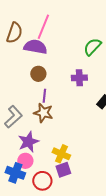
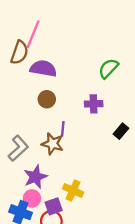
pink line: (43, 27) -> (33, 34), moved
purple line: (44, 96) -> (63, 129), moved
purple square: (63, 170) -> (54, 206), moved

